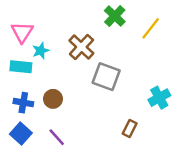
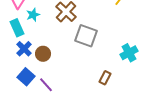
cyan rectangle: (21, 67) -> (17, 28), turned 60
blue cross: (23, 103) -> (24, 49), moved, turned 35
blue square: (21, 133) -> (26, 77), moved

